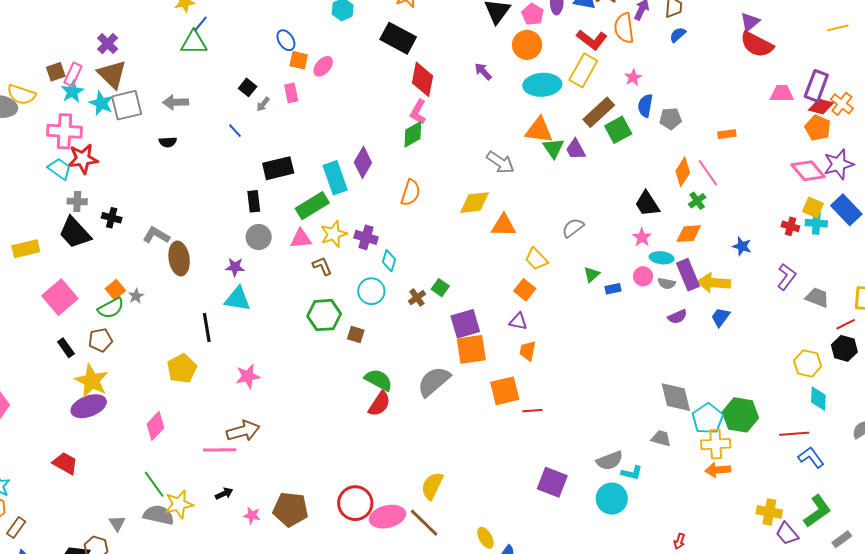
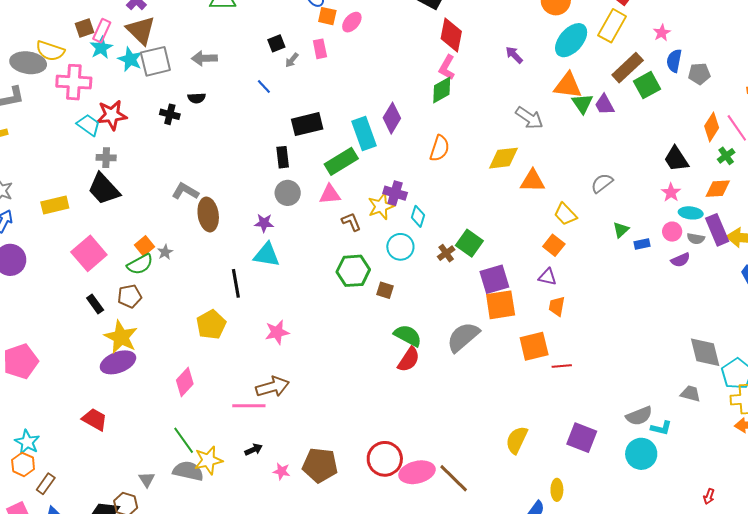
purple arrow: (483, 71) -> (514, 55), moved
cyan ellipse: (542, 85) -> (571, 40), turned -45
black square: (248, 87) -> (276, 43), turned 30
pink cross: (65, 131) -> (74, 82), moved
black cross: (112, 218) -> (170, 114), moved
yellow star: (334, 234) -> (381, 206), moved
green square: (440, 288) -> (469, 243), size x1.5
purple semicircle: (677, 317) -> (680, 260), moved
yellow semicircle: (432, 486) -> (517, 440), moved
yellow ellipse: (485, 538) -> (557, 490), moved, turned 30

